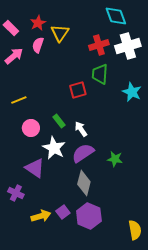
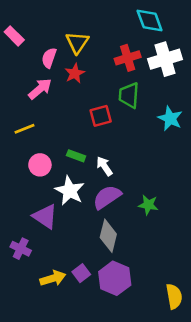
red star: (38, 23) -> (75, 73), moved
pink arrow: (14, 56) -> (40, 89), moved
green rectangle: (59, 121) -> (76, 156), turned -32

